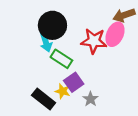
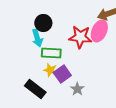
black circle: (52, 25) -> (43, 23), size x0.7
green rectangle: (61, 59) -> (51, 53), turned -30
yellow star: (63, 91) -> (50, 70), moved

